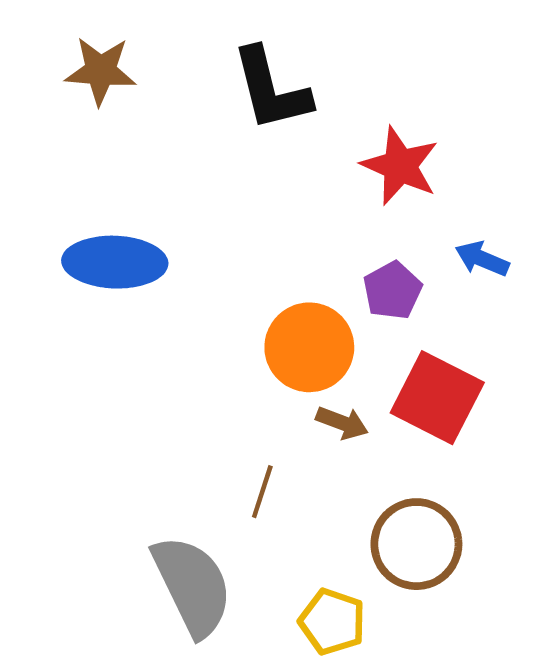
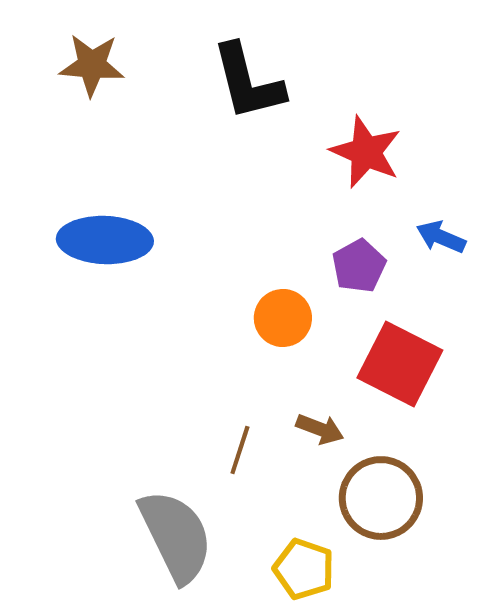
orange circle: (309, 347) -> (283, 318), size x0.7
brown arrow: (342, 423) -> (320, 429), moved

